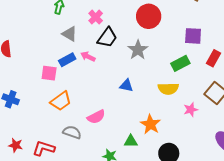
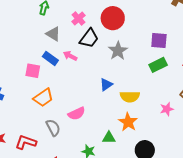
red circle: (149, 16) -> (113, 18), moved
purple square: (193, 36) -> (159, 40), moved
blue rectangle: (67, 60) -> (50, 58), turned 63
blue triangle: (126, 86) -> (106, 85), turned -48
yellow semicircle: (168, 89) -> (130, 97), moved
gray semicircle: (72, 132) -> (53, 128), turned 42

